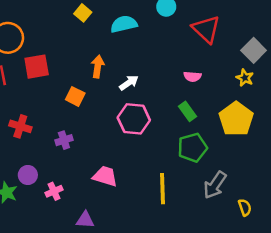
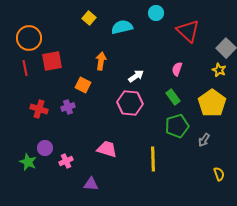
pink semicircle: (192, 76) -> (177, 69), turned 104
white arrow: (129, 83) -> (136, 76), moved
purple cross: (64, 140) -> (68, 107), moved
gray arrow: (215, 185) -> (204, 140), moved, size x0.6

